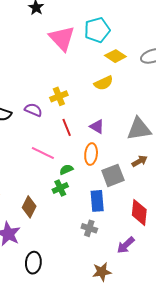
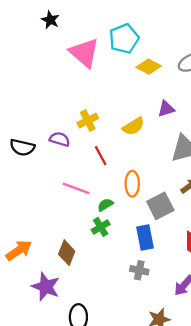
yellow semicircle: (104, 83) -> (133, 126), moved
purple triangle: (97, 127) -> (166, 109), moved, turned -42

